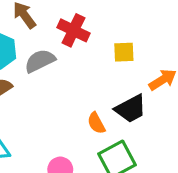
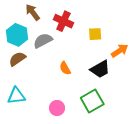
orange semicircle: (96, 123) -> (65, 68), moved

